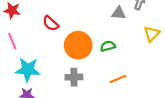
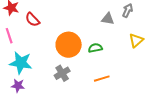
red semicircle: (51, 23) -> (32, 20), moved
gray cross: (74, 77) -> (62, 73), turned -35

